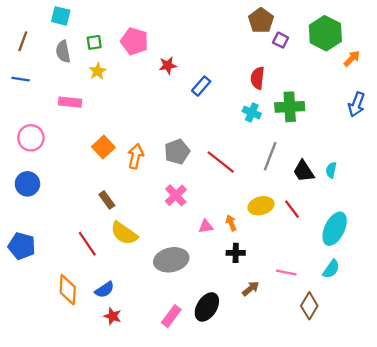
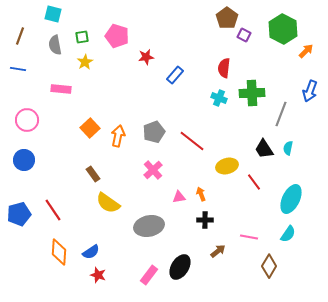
gray line: (270, 156) -> (281, 114), moved
yellow ellipse: (261, 206) -> (227, 166), moved
red line: (87, 244) -> (53, 210), moved
blue pentagon: (22, 246) -> (19, 214), turned -30

